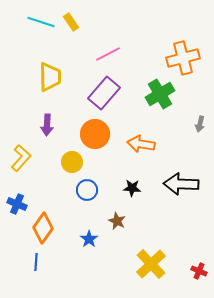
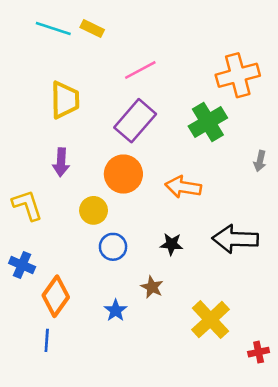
yellow rectangle: (71, 22) -> (92, 28), turned -30
yellow L-shape: (21, 158) -> (27, 205), turned -60
yellow cross: (151, 264) -> (210, 320), moved
red cross: (199, 271) -> (259, 352), turned -35

